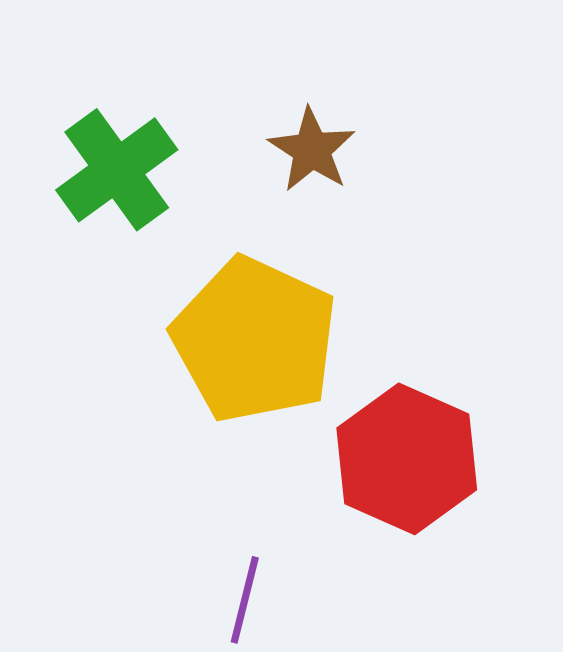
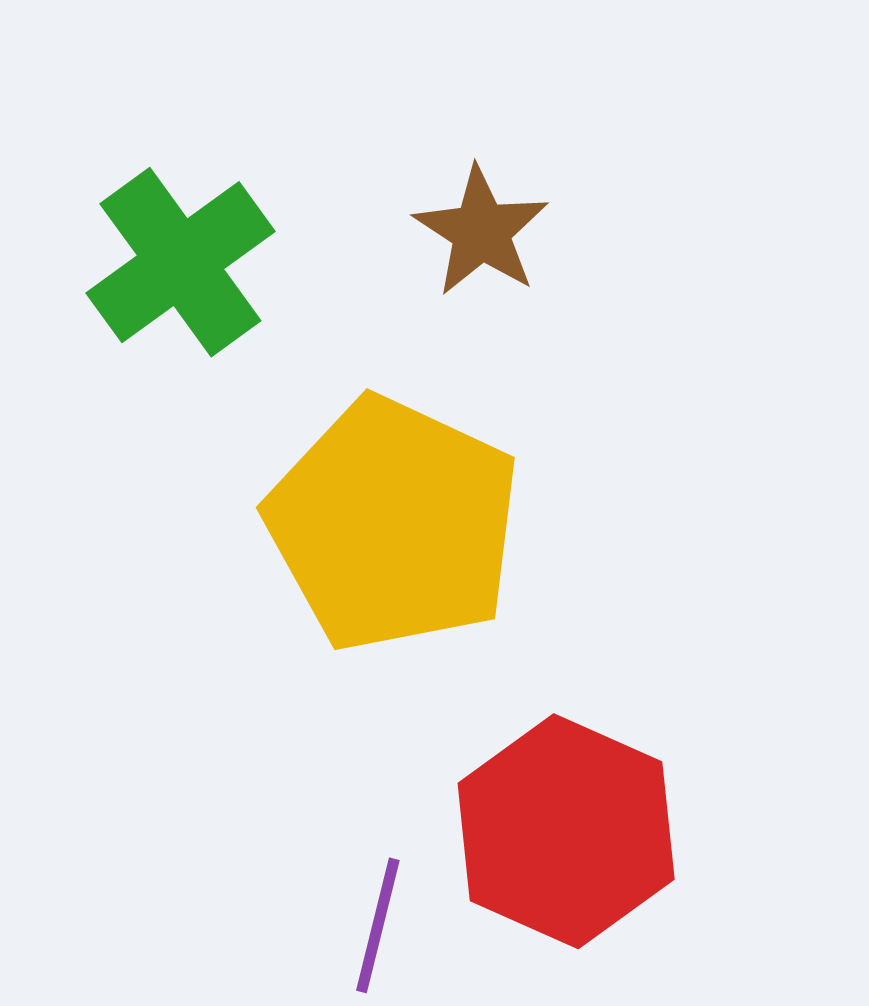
red hexagon: (407, 459) -> (566, 831), moved

